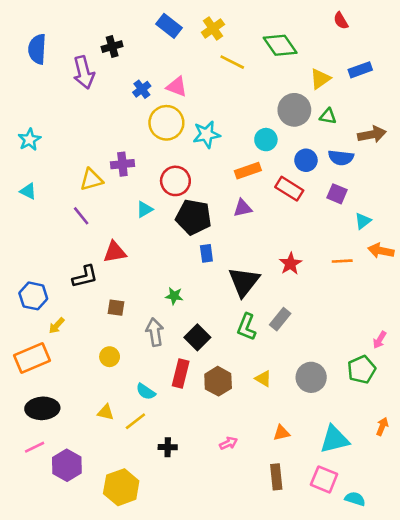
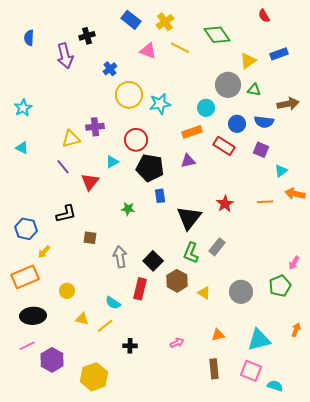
blue semicircle: (37, 49) -> (29, 38), size x0.7
pink triangle: (177, 87) -> (148, 51), moved
red triangle: (115, 252) -> (90, 182), moved, turned -42
green star: (174, 296) -> (128, 209), moved
yellow circle: (110, 357) -> (67, 291), moved
brown hexagon: (218, 381) -> (177, 281), moved

